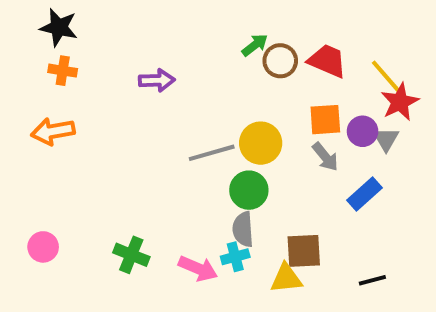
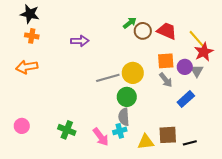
brown square: (304, 251) -> (168, 135), moved
pink arrow: (198, 268) -> (101, 137), turned 30

